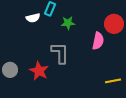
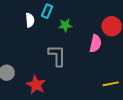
white semicircle: (33, 18) -> (30, 20), turned -80
red star: (39, 71) -> (36, 85), moved

